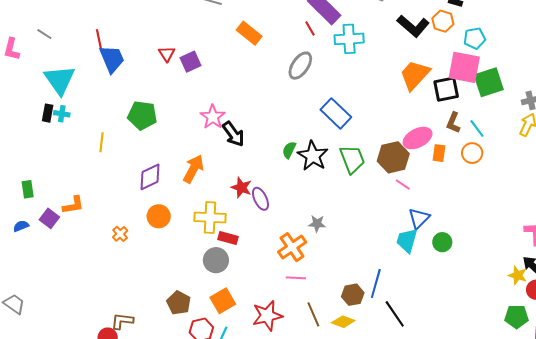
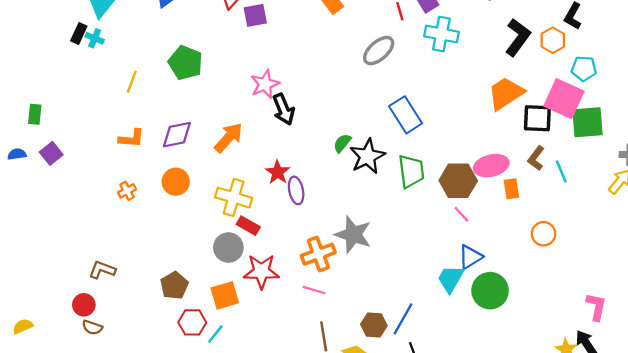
black L-shape: (413, 26) -> (518, 37), turned -108
orange rectangle: (439, 153) -> (511, 189), turned -30
orange circle: (472, 153) -> (544, 234), moved
orange L-shape: (73, 205) -> (131, 138), moved
gray star: (317, 224) -> (353, 235), size x1.8
green circle: (442, 242) -> (490, 291), size x1.6
red star: (267, 316) -> (261, 271), moved
brown L-shape: (122, 321) -> (102, 270), moved

